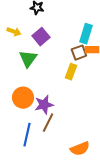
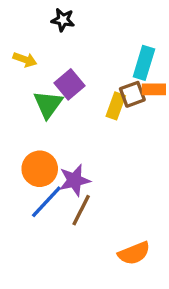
purple square: (41, 37) -> (69, 84), moved
yellow rectangle: (71, 72) -> (116, 106), moved
blue line: (27, 135) -> (46, 202), moved, turned 30

